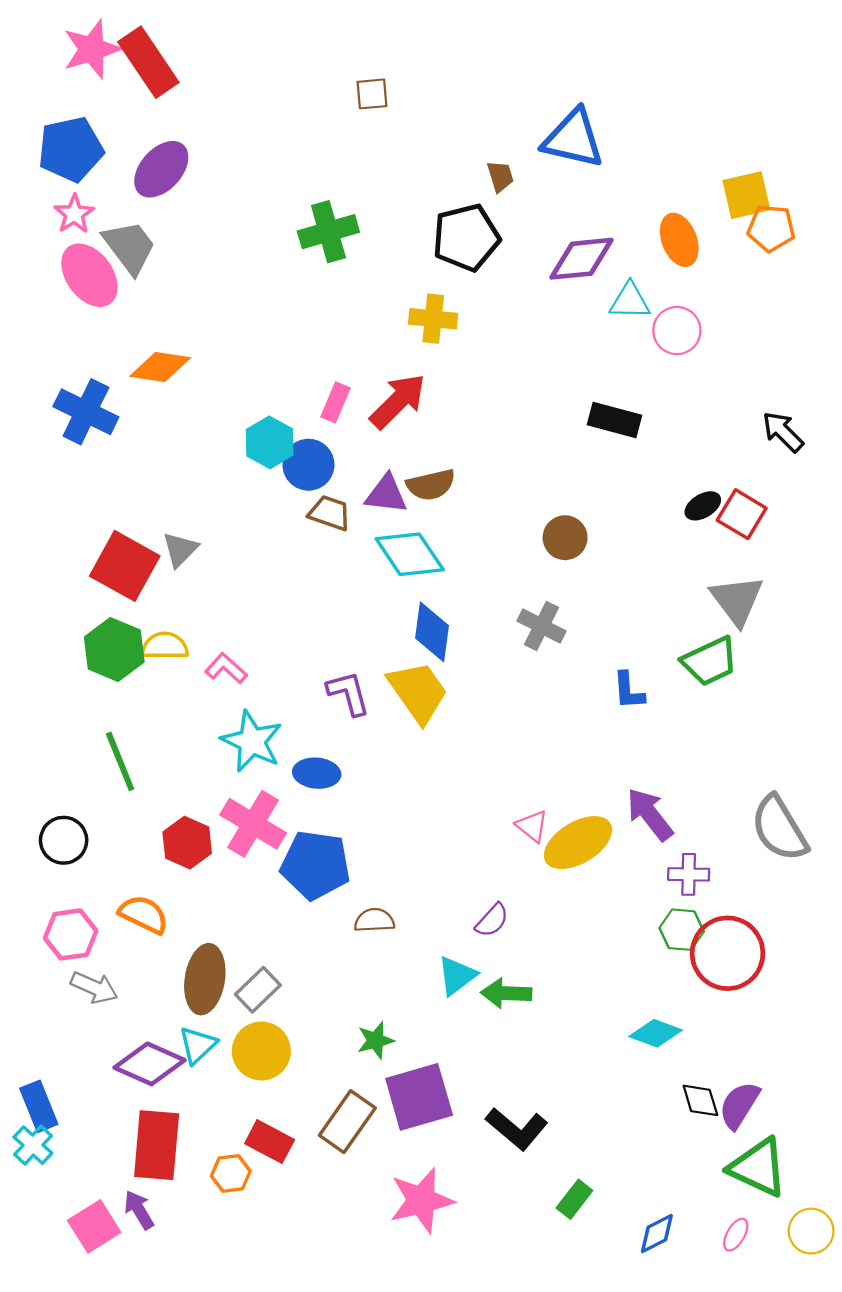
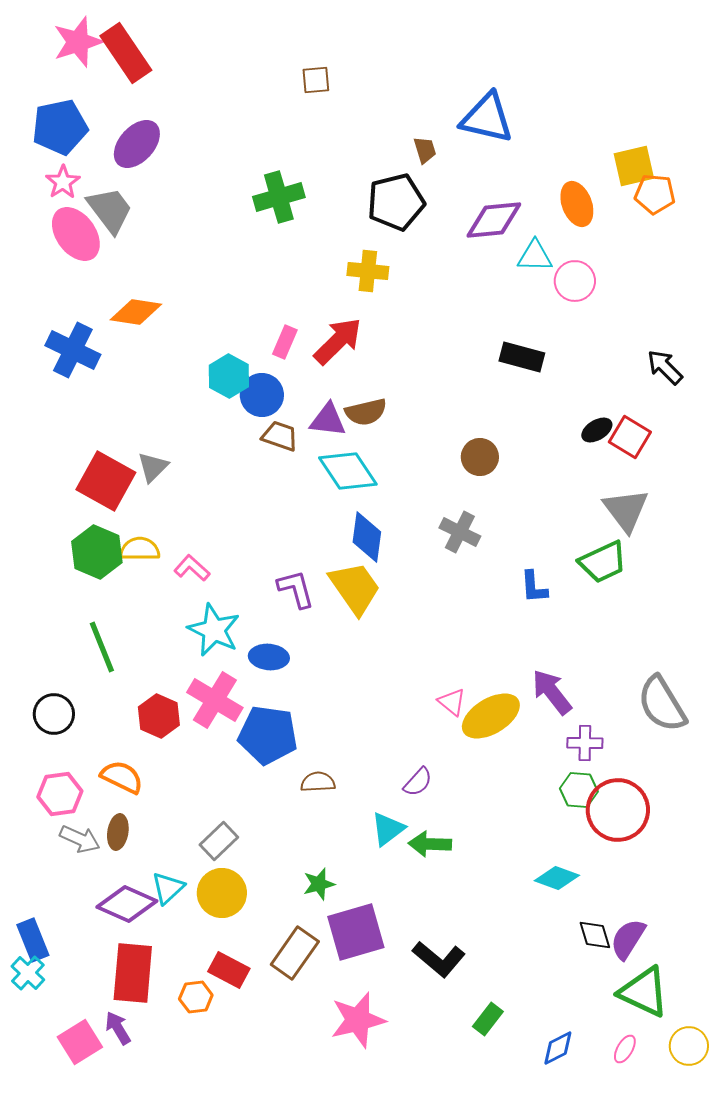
brown ellipse: (205, 979) -> (118, 832), moved, size x0.6

